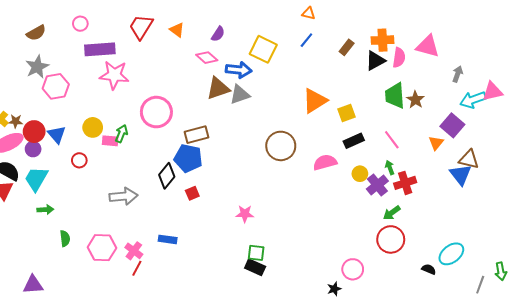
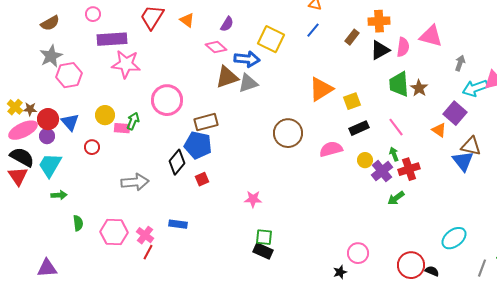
orange cross: (383, 40) -> (379, 21), moved
orange triangle: (436, 143) -> (439, 130), turned -35
red circle: (391, 239) -> (411, 265), moved
black semicircle: (429, 269) -> (432, 271), moved

